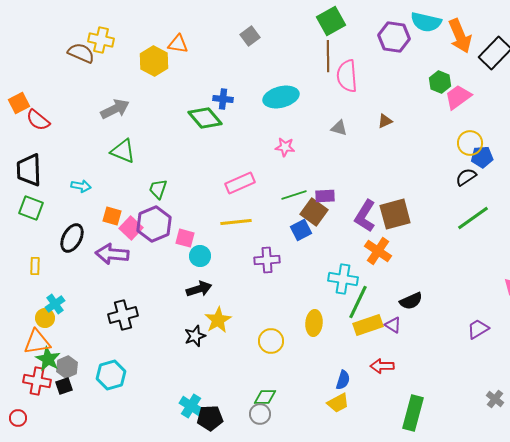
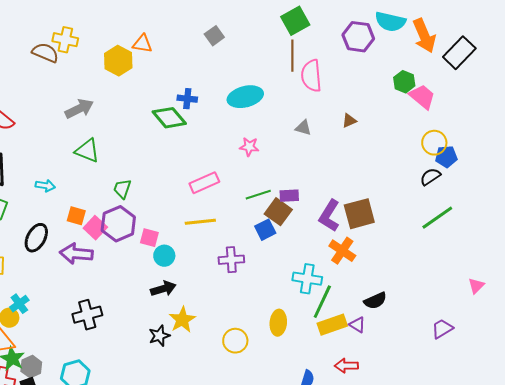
pink trapezoid: (458, 97) -> (422, 97), turned 76

